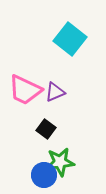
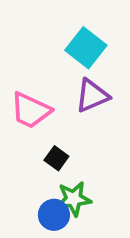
purple triangle: (55, 92) -> (92, 96), moved, size x1.4

